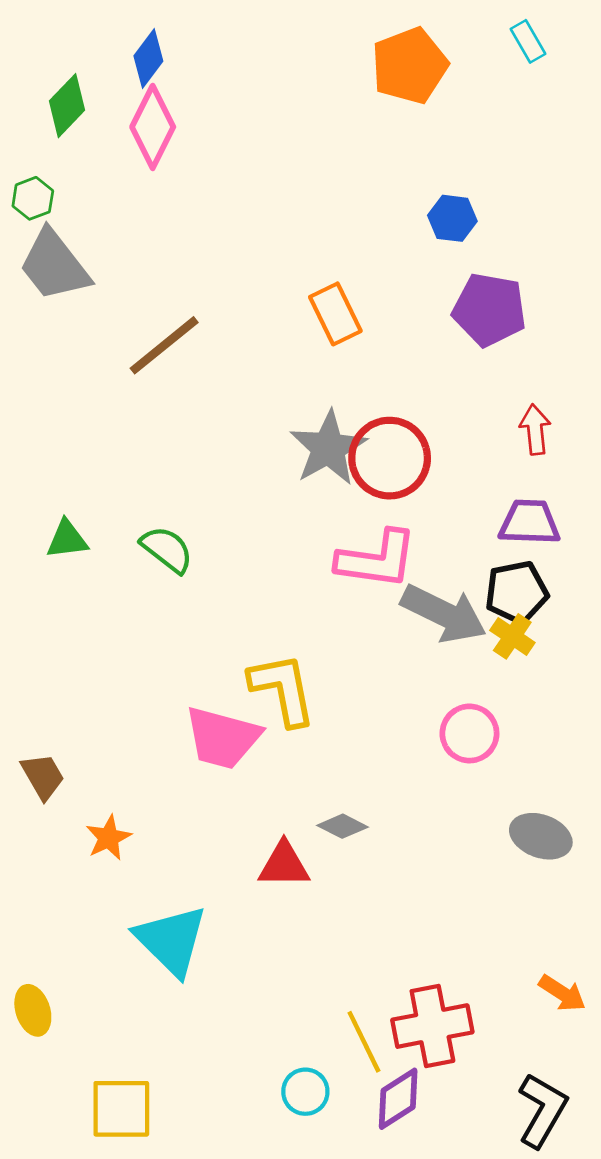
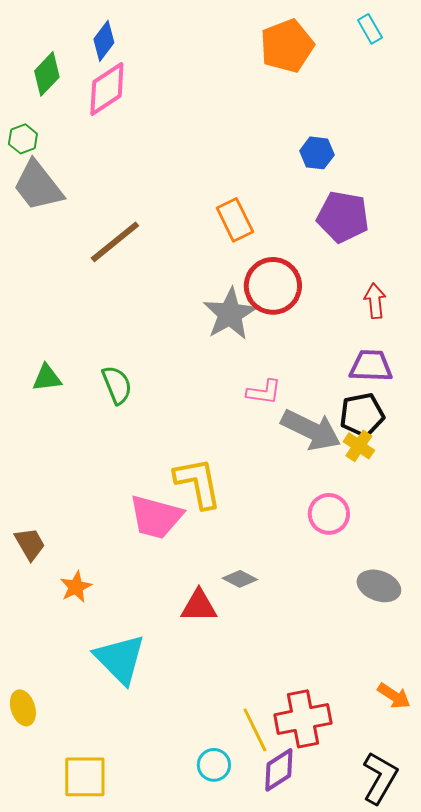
pink diamond: (153, 127) -> (107, 89), turned 30
red circle: (390, 458) -> (273, 286), moved
green semicircle: (167, 549) -> (117, 385), turned 30
pink L-shape: (377, 559) -> (264, 392), size x0.6

